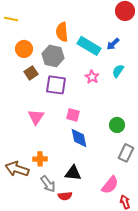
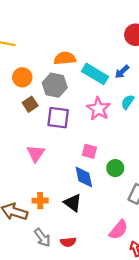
orange semicircle: (62, 32) -> (65, 58), turned 90
pink star: (92, 77) -> (98, 109), size x1.5
pink square: (73, 115) -> (89, 151), moved
green circle: (117, 125) -> (115, 168), moved
black triangle: (73, 173) -> (73, 203), moved, turned 30
gray arrow: (48, 184) -> (42, 238), moved

